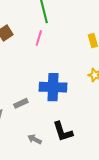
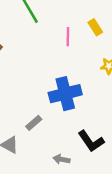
pink line: (39, 38) -> (68, 37), moved

